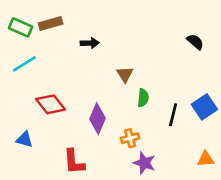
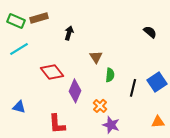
black arrow: (90, 43) -> (69, 33), turned -72
red diamond: (51, 104) -> (52, 72), moved
orange cross: (130, 138) -> (100, 106), turned -32

